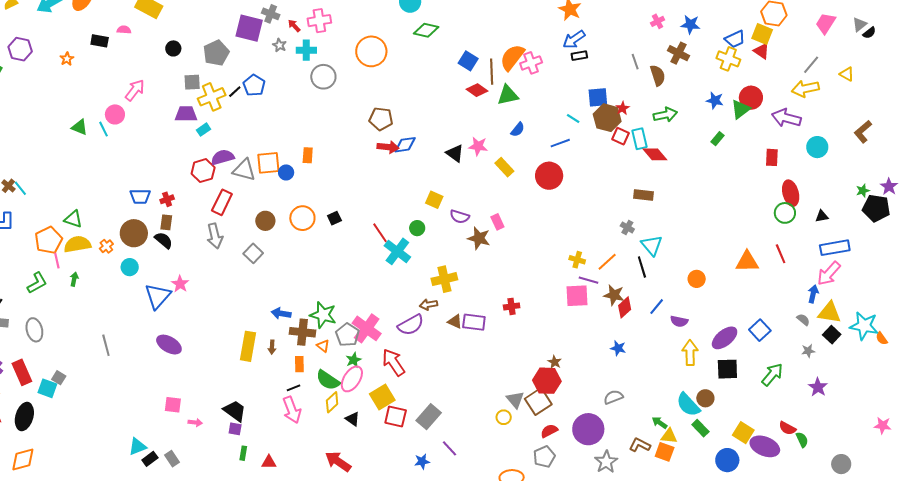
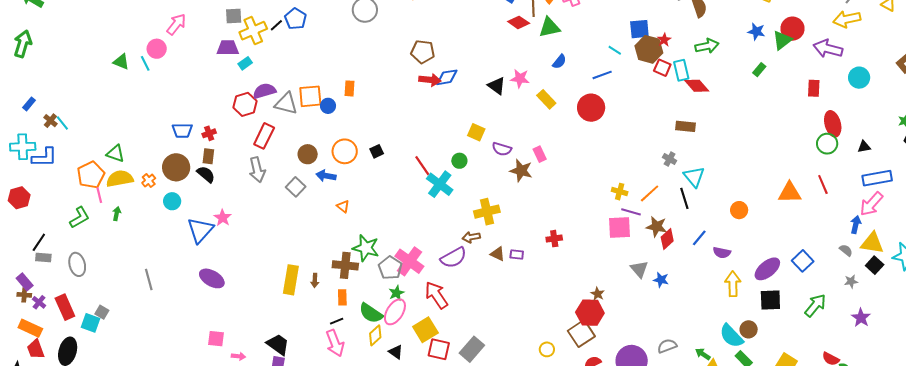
blue arrow: (281, 313) -> (326, 176), moved
purple rectangle: (474, 322) -> (517, 254), size x0.6
orange triangle: (323, 346) -> (343, 206), moved
gray semicircle: (613, 397) -> (667, 346), moved
gray triangle: (515, 400) -> (639, 269), moved

